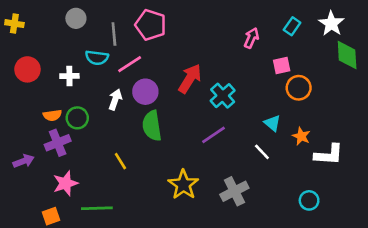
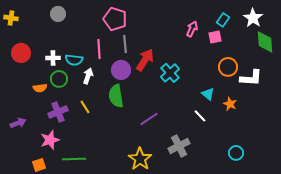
gray line: (114, 34) -> (125, 44), moved
cyan semicircle: (97, 58) -> (74, 60), moved
pink line: (130, 64) -> (99, 49), turned -60
pink square: (282, 65) -> (215, 37), moved
purple circle: (145, 92) -> (121, 70), moved
green circle: (77, 118) -> (59, 79), moved
purple line: (213, 135) -> (149, 119), moved
purple cross: (58, 143) -> (58, 112), moved
white L-shape: (329, 155) -> (251, 78), moved
yellow line: (120, 161) -> (85, 107), moved
yellow star: (183, 185) -> (140, 159), moved

